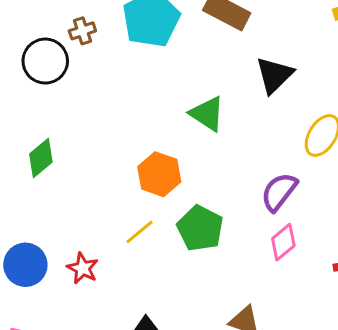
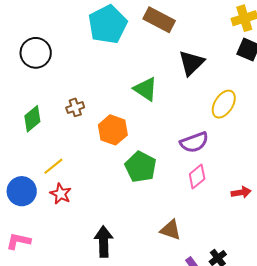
brown cross: (82, 31) -> (75, 107), moved
purple semicircle: (279, 192) -> (194, 142), turned -148
yellow line: (139, 232) -> (53, 166), moved

